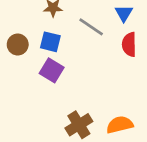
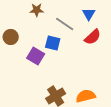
blue square: (50, 42) -> (53, 43), moved
red semicircle: (129, 45) -> (93, 37), turned -132

